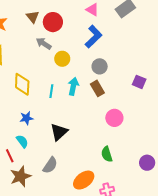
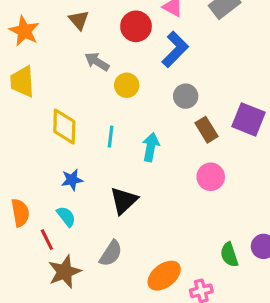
red circle: (53, 22) -> (136, 26), moved
purple square: (139, 82) -> (249, 119), size x1.5
cyan arrow: (73, 86) -> (151, 147), moved
brown rectangle: (97, 88) -> (206, 130), moved
green semicircle: (107, 154) -> (229, 255), moved

